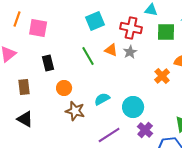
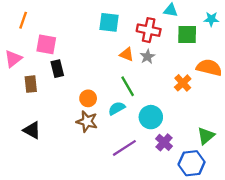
cyan square: (95, 21) -> (109, 22), turned 30
pink square: (38, 28) -> (46, 44), moved
green line: (88, 56) -> (128, 86), moved
brown rectangle: (24, 87) -> (31, 84), moved
orange circle: (64, 88) -> (88, 98), moved

